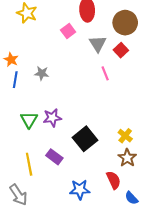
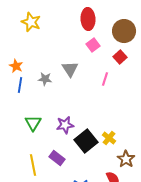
pink square: (68, 31) -> (93, 45), moved
gray triangle: (98, 44) -> (70, 69), moved
pink line: (105, 73) -> (105, 79), turned 40
purple star: (52, 118) -> (65, 125), moved
yellow cross: (125, 136) -> (109, 138), moved

